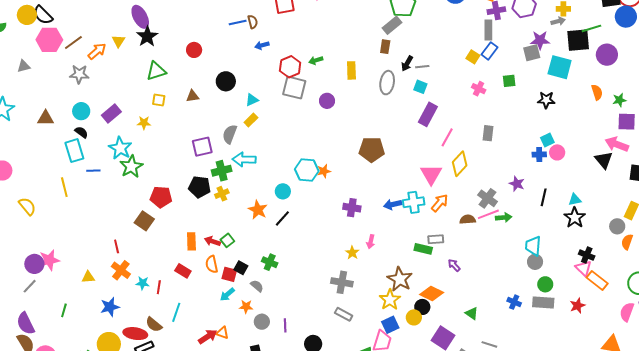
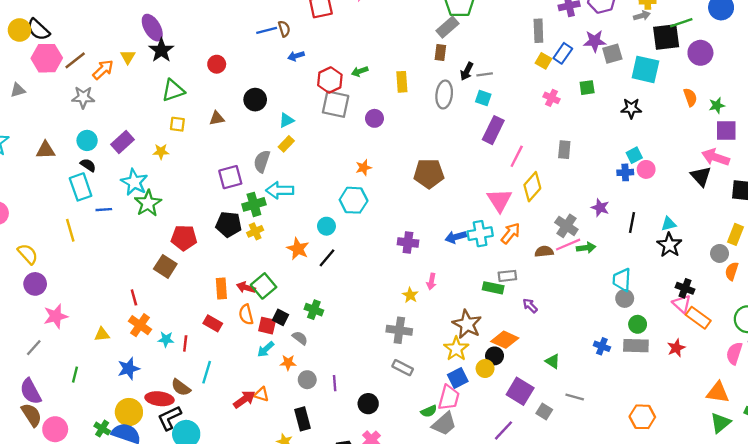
gray rectangle: (488, 30) -> (538, 31), moved
purple star: (540, 40) -> (595, 41), moved
orange star: (324, 171) -> (364, 168), moved
green square: (227, 240) -> (264, 286), size x1.5
purple circle: (34, 264) -> (35, 284), moved

